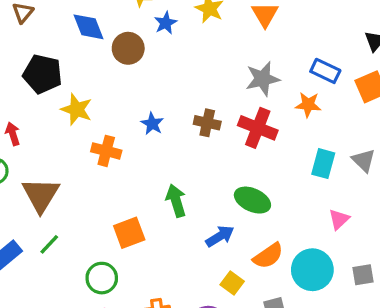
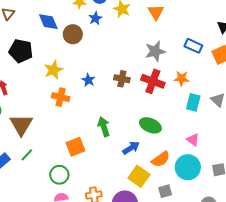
orange star: (308, 105) -> (182, 78), moved
yellow star: (77, 109) -> (53, 70), moved, turned 30
pink triangle: (339, 219) -> (193, 140), moved, turned -40
yellow square: (232, 283) -> (139, 176), size x1.5

